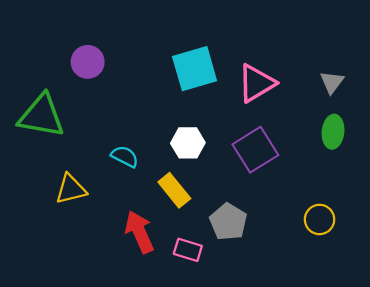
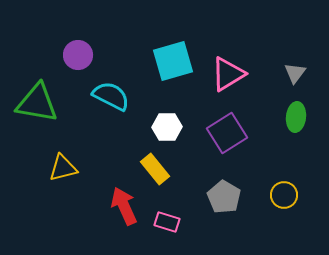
cyan semicircle: (125, 156) -> (111, 96), moved, size x1.5
gray pentagon: (228, 222) -> (224, 197), moved

